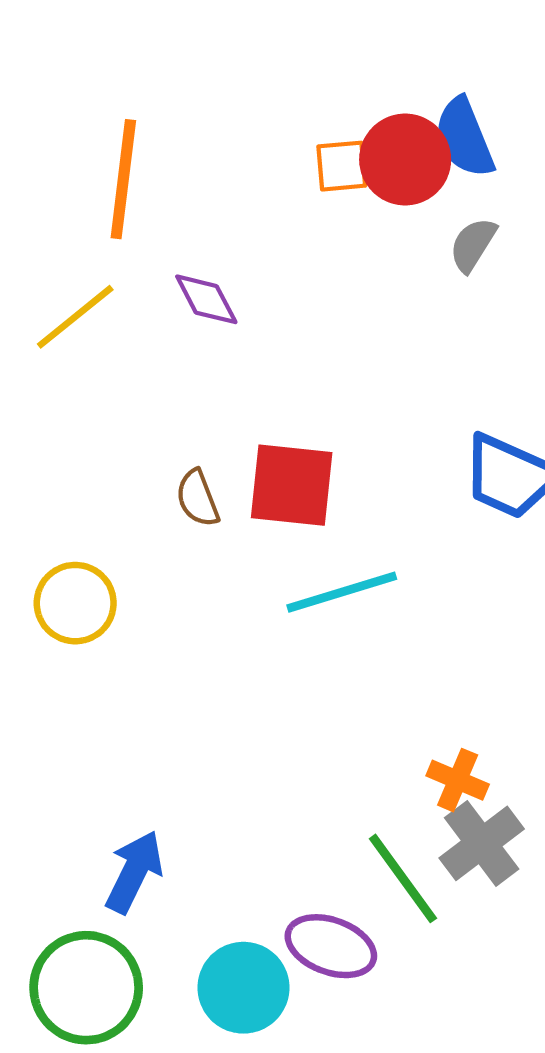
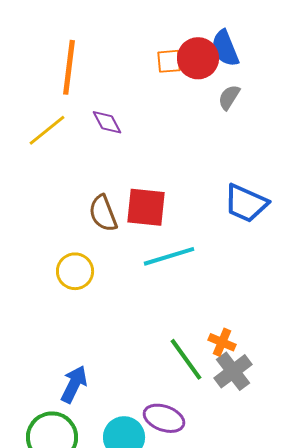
brown semicircle: (198, 498) -> (103, 213), size x1.4
yellow circle: (75, 603) -> (75, 271), moved
green line: (403, 878) -> (186, 359), moved

